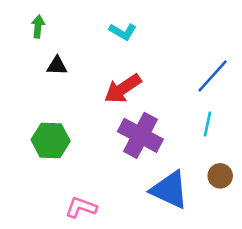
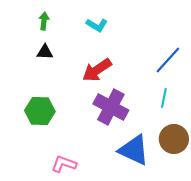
green arrow: (38, 27) -> (44, 21), moved
brown circle: (220, 176) -> (174, 139), size x1.5

